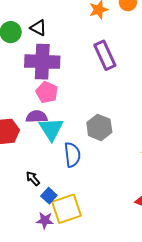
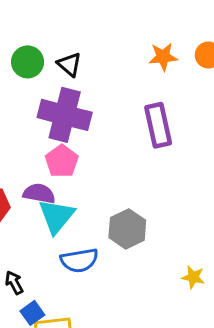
blue semicircle: (72, 155) -> (79, 260), turned 75

